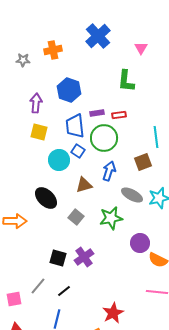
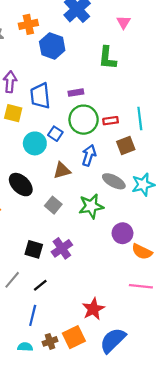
blue hexagon: (69, 90) -> (52, 46), moved
red rectangle: (119, 115) -> (111, 121), moved
blue trapezoid: (75, 126) -> (40, 96), moved

